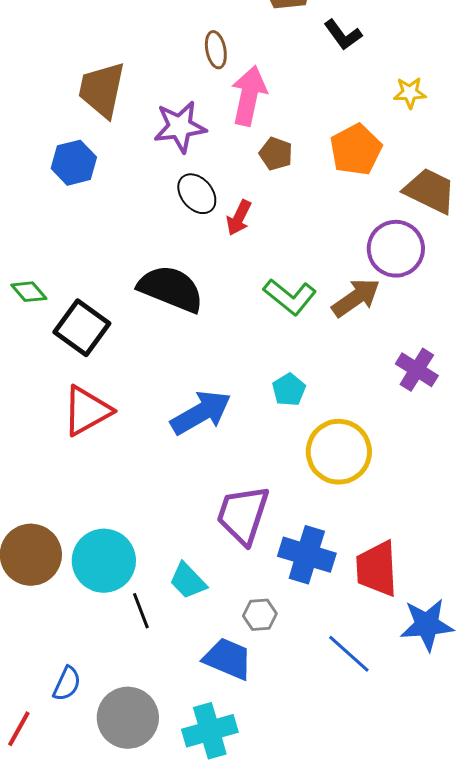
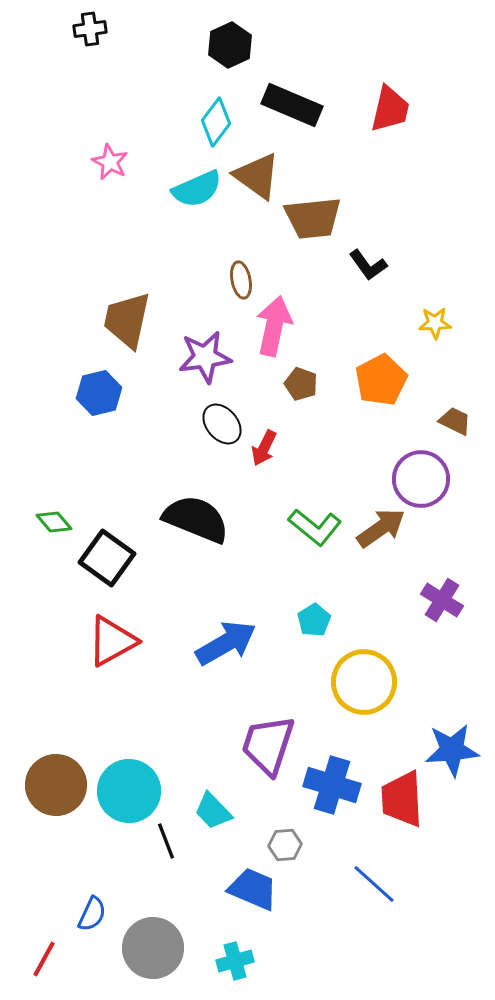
brown trapezoid: (430, 191) -> (455, 421), size x0.6
blue star: (427, 625) -> (452, 750), moved
cyan cross: (210, 731) -> (235, 961), size x0.7

